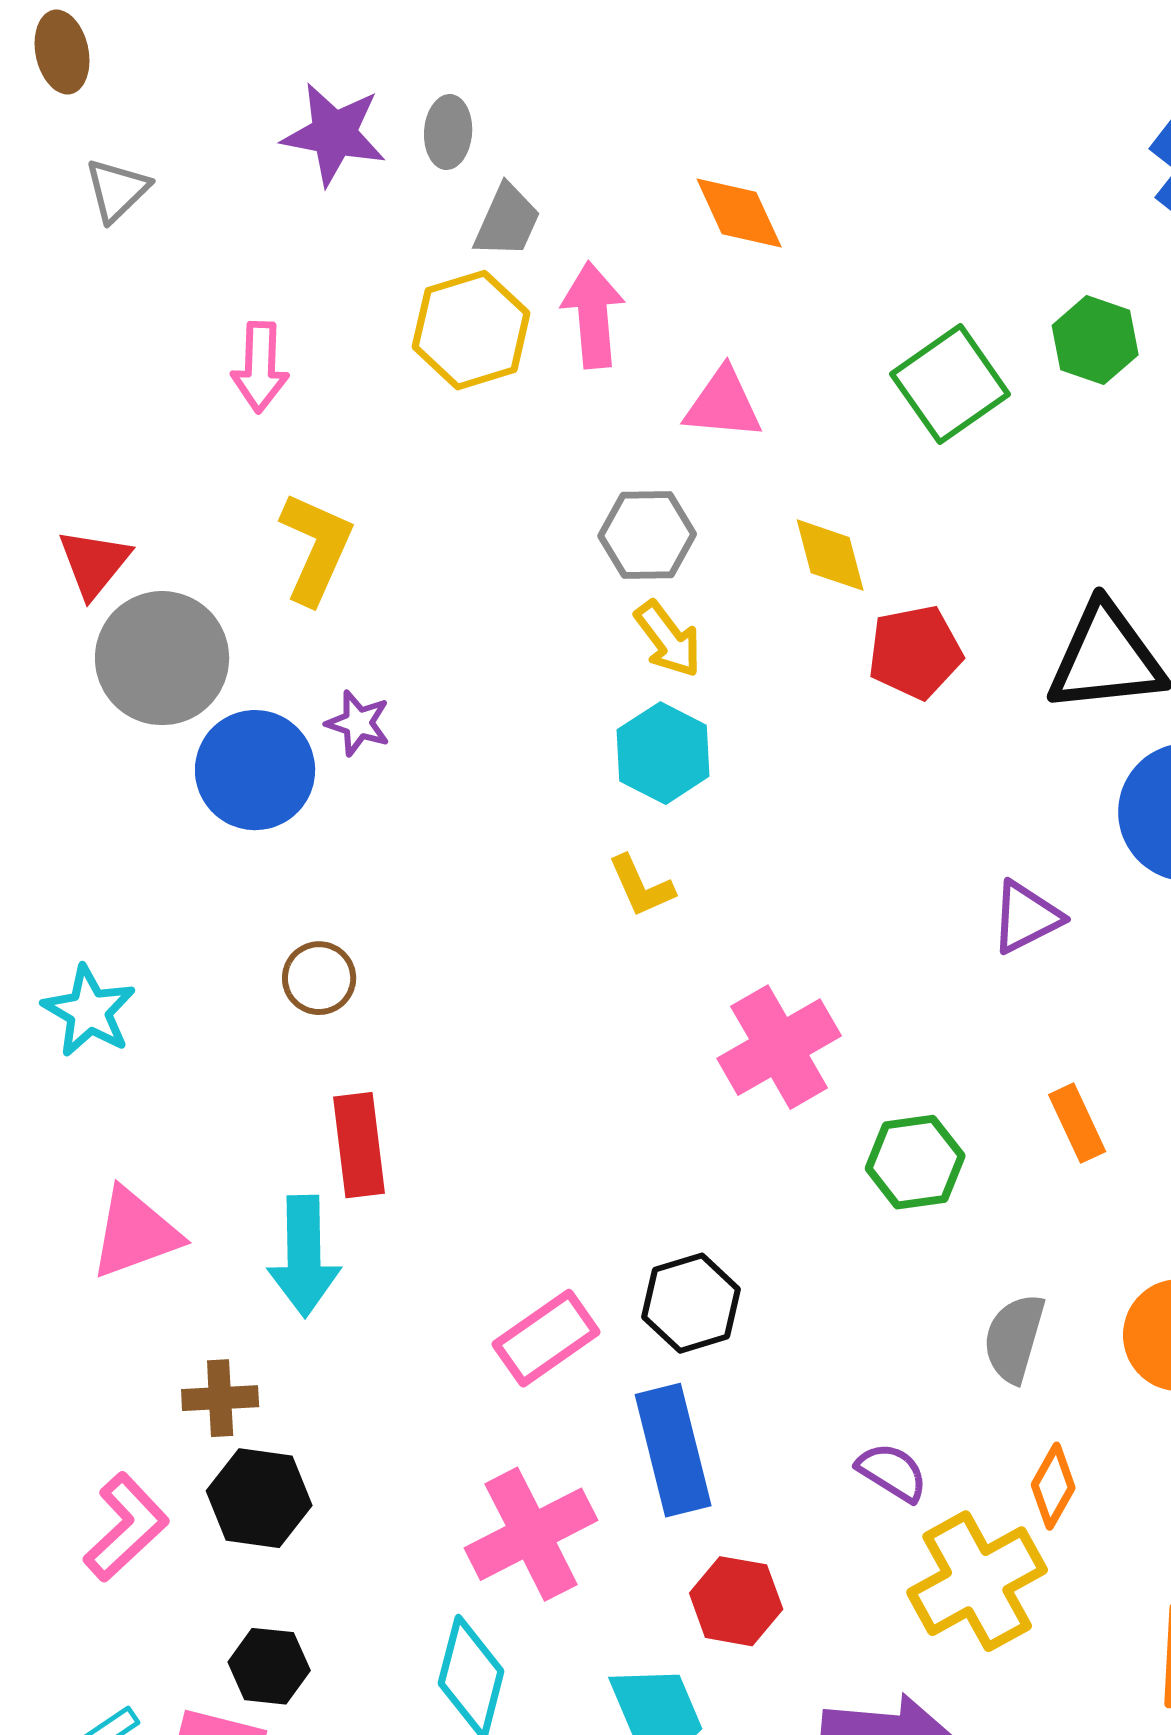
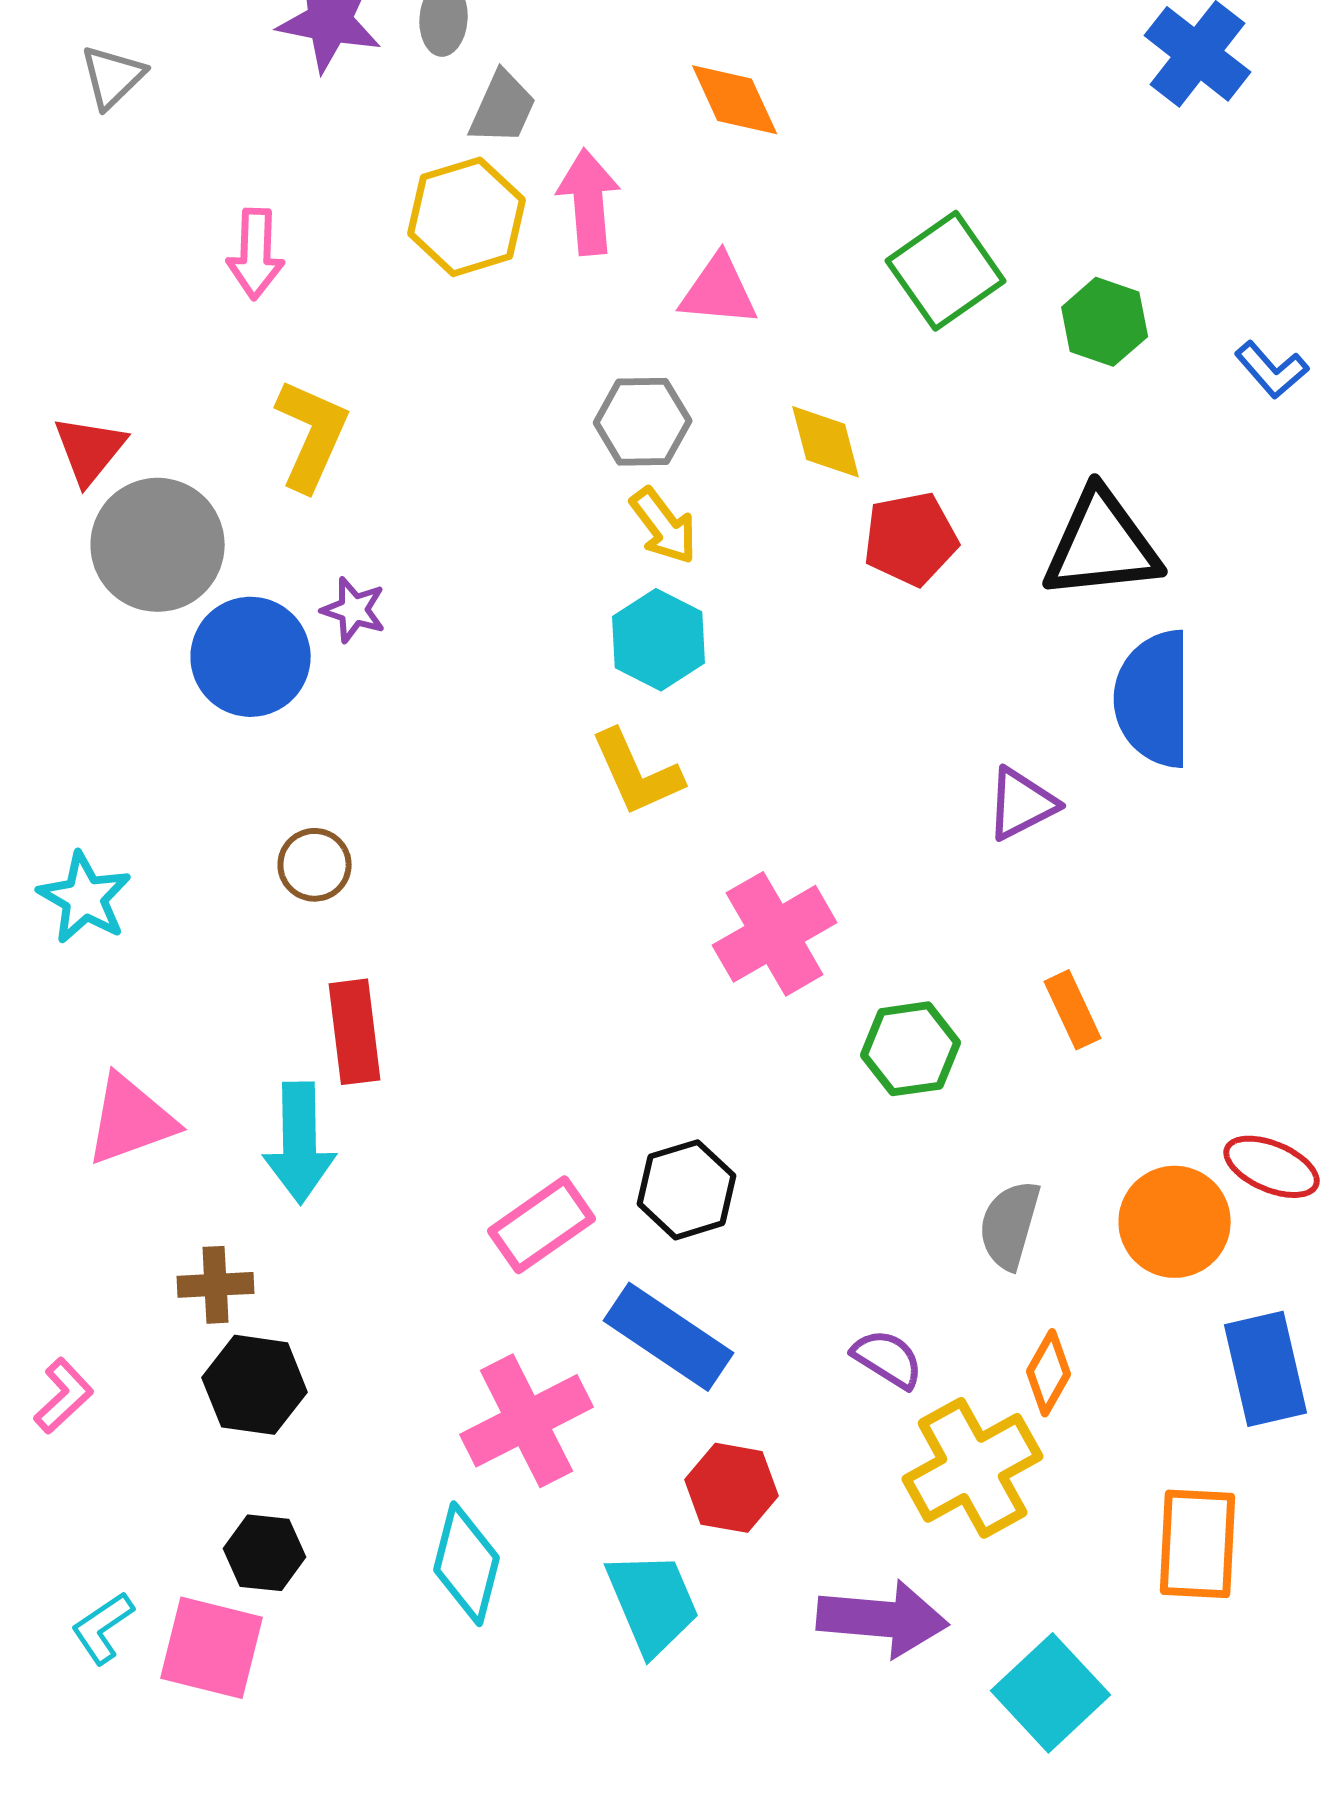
green hexagon: (1095, 340) -> (1105, 322), moved
yellow L-shape: (641, 886) -> (637, 773), size x1.4
blue rectangle: (673, 1450) -> (669, 1337), turned -42
pink L-shape: (126, 1527) -> (64, 1396), moved, size x0.7

